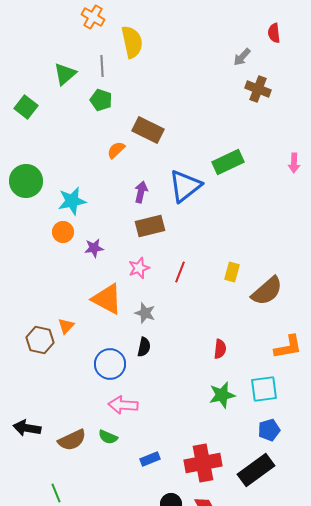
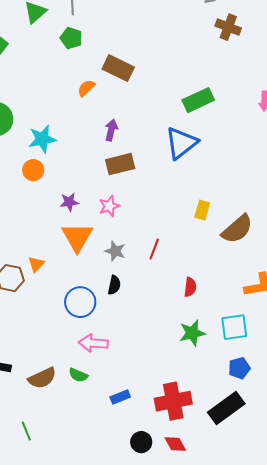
blue triangle: (185, 186) -> (181, 143), moved
purple star: (94, 248) -> (69, 202), moved
red line: (180, 272) -> (154, 249), moved
orange triangle: (107, 299) -> (77, 237), turned 32

